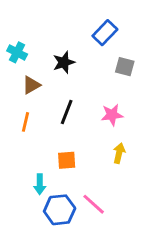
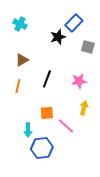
cyan cross: (17, 52) -> (20, 24), moved
black star: (64, 62) -> (58, 37), moved
pink line: (94, 204) -> (66, 126), moved

